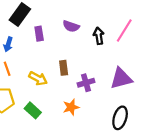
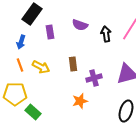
yellow arrow: (38, 78) -> (41, 67), moved
green rectangle: (33, 110) -> (33, 112), moved

